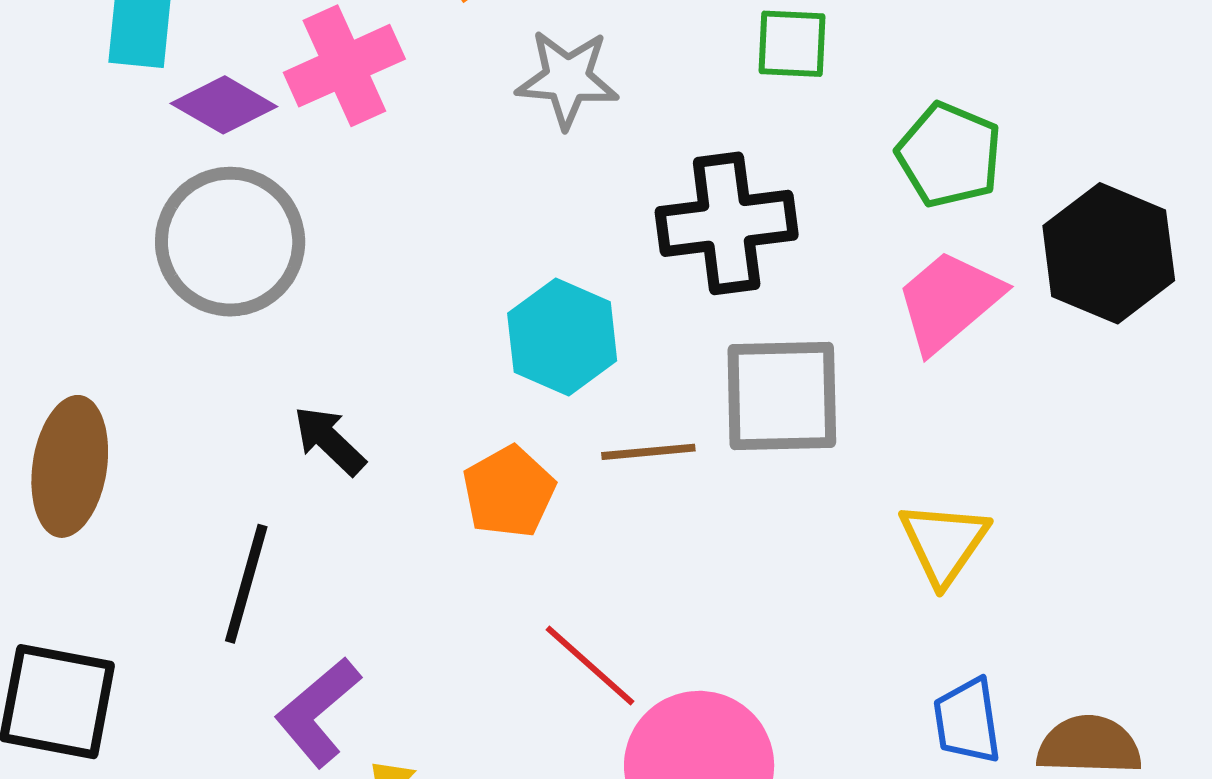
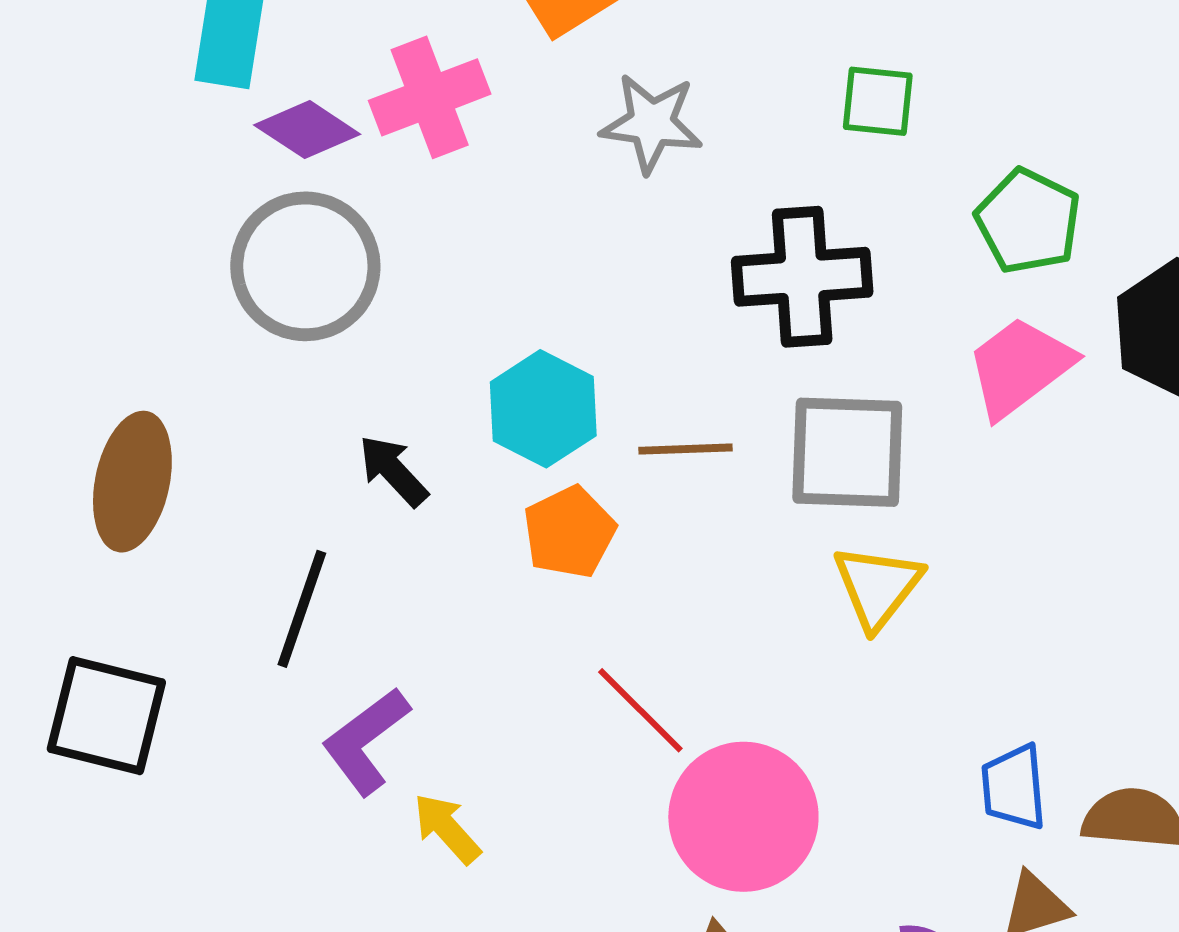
cyan hexagon: (562, 337) -> (543, 409), moved
brown line: (648, 452) -> (685, 449), moved
yellow triangle: (944, 543) -> (877, 587), moved

